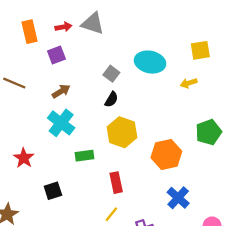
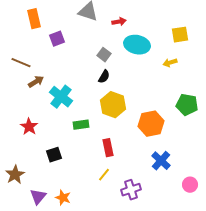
red arrow: (63, 27) -> (119, 22), moved
brown arrow: (61, 91) -> (36, 82), moved
green pentagon: (209, 132) -> (187, 105), turned 30

